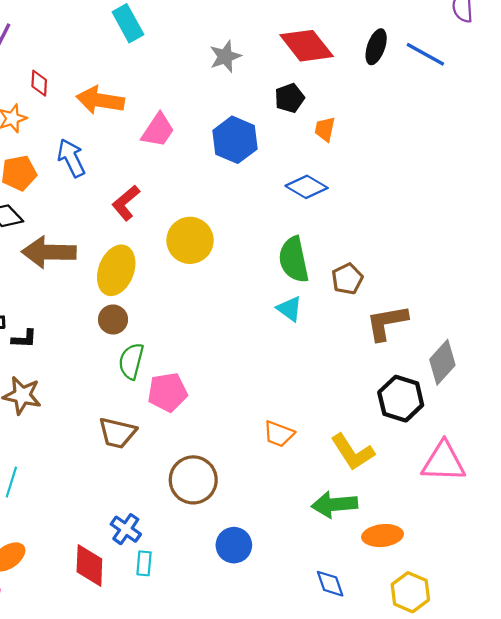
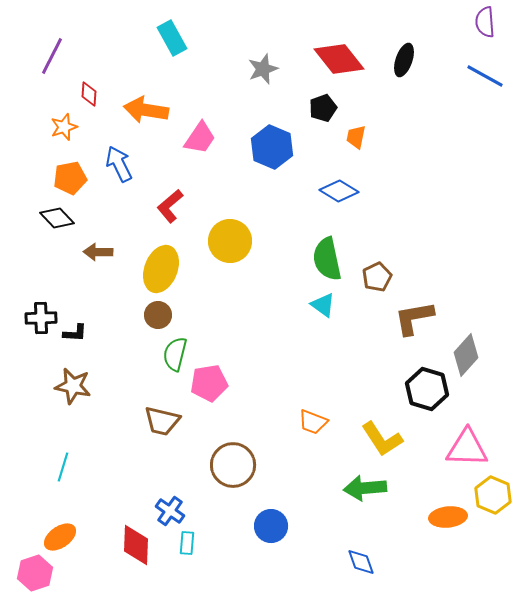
blue line: (425, 54) -> (485, 76), moved
brown arrow: (49, 252) -> (98, 252), size x0.6
orange ellipse: (383, 536) -> (448, 517), moved
yellow hexagon: (410, 592) -> (493, 495), moved

